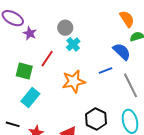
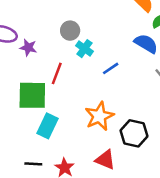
green square: (24, 71) -> (32, 95), size x1.4
blue line: (105, 71) -> (111, 68), moved
orange star: (74, 81) -> (99, 116), moved

